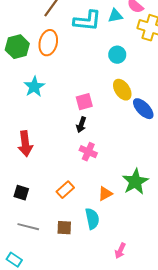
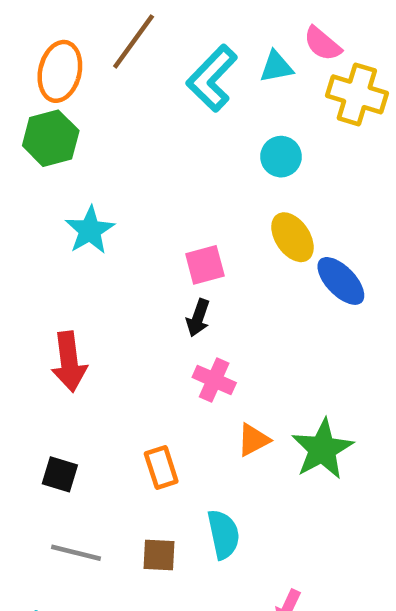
cyan L-shape: (87, 21) -> (212, 78), turned 128
orange ellipse: (48, 43) -> (60, 71), moved
orange rectangle: (65, 190) -> (161, 468), turned -66
orange triangle: (105, 194) -> (253, 440), moved

